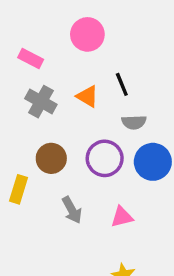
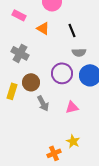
orange triangle: (87, 96) -> (43, 28), moved
gray cross: (41, 102) -> (20, 53), moved
brown circle: (51, 158) -> (31, 82), moved

